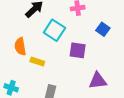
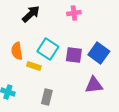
blue square: (103, 29) -> (99, 53), moved, size x1.5
cyan square: (54, 30) -> (48, 49), moved

